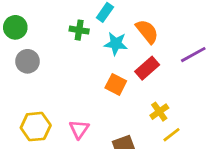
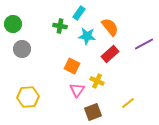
orange square: (116, 84) -> (72, 66), moved
yellow cross: (159, 112) -> (97, 81), moved, turned -32
pink triangle: (79, 129) -> (77, 90), moved

